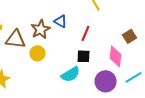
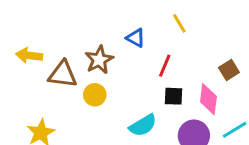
blue triangle: (60, 21) -> (136, 38), moved
black square: (84, 56) -> (173, 96), moved

